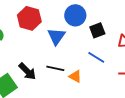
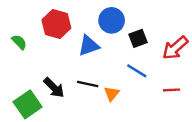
blue triangle: (56, 36) -> (89, 46), turned 36
orange triangle: (75, 76) -> (112, 94), turned 40

